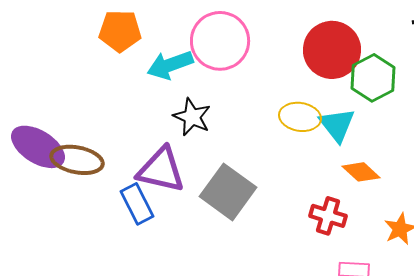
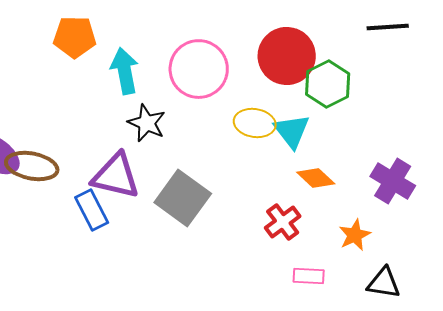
pink circle: (220, 41) -> (199, 69), moved
cyan arrow: (170, 65) -> (125, 71), turned 99
red cross: (328, 216) -> (283, 222), turned 36

